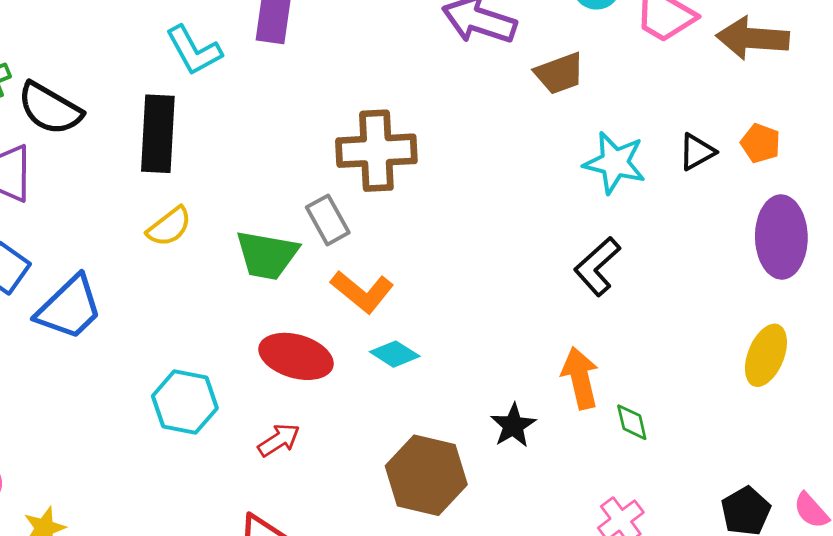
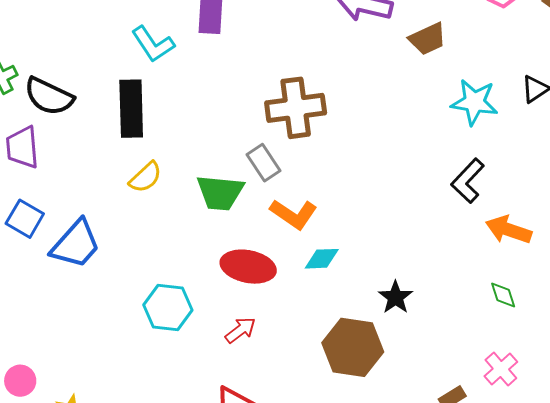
cyan diamond: (395, 354) -> (322, 259), turned -30
orange arrow: (580, 378) -> (509, 230), moved, turned -54
black star: (513, 426) -> (395, 297), moved

